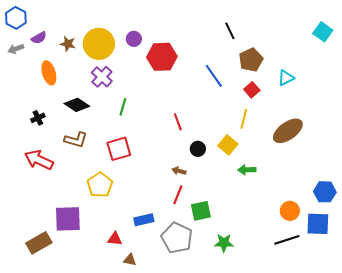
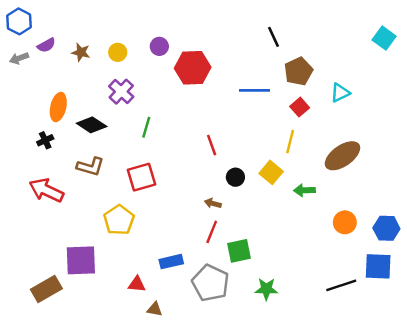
yellow circle: (99, 44) -> (118, 52), size x0.5
orange ellipse: (49, 73) -> (58, 107), moved, turned 30
blue line: (214, 76) -> (254, 90), turned -55
green arrow: (247, 170) -> (304, 190), moved
orange circle: (290, 211) -> (345, 222), moved

